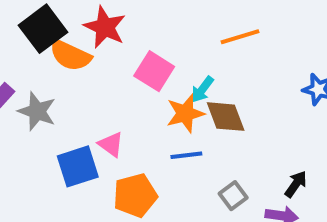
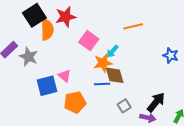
red star: (105, 27) -> (66, 17), turned 30
orange semicircle: (70, 55) -> (47, 30), turned -120
brown diamond: (226, 117) -> (115, 75), moved
black arrow: (296, 184) -> (156, 102), size x1.5

